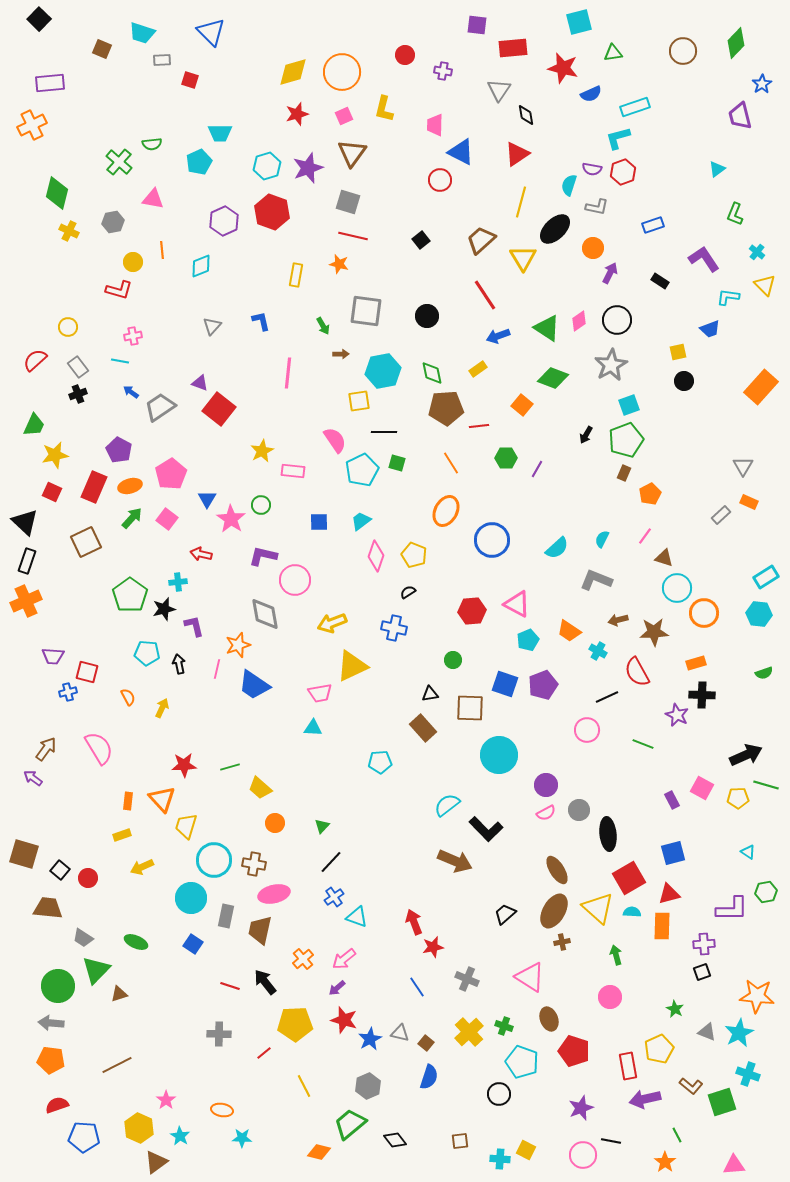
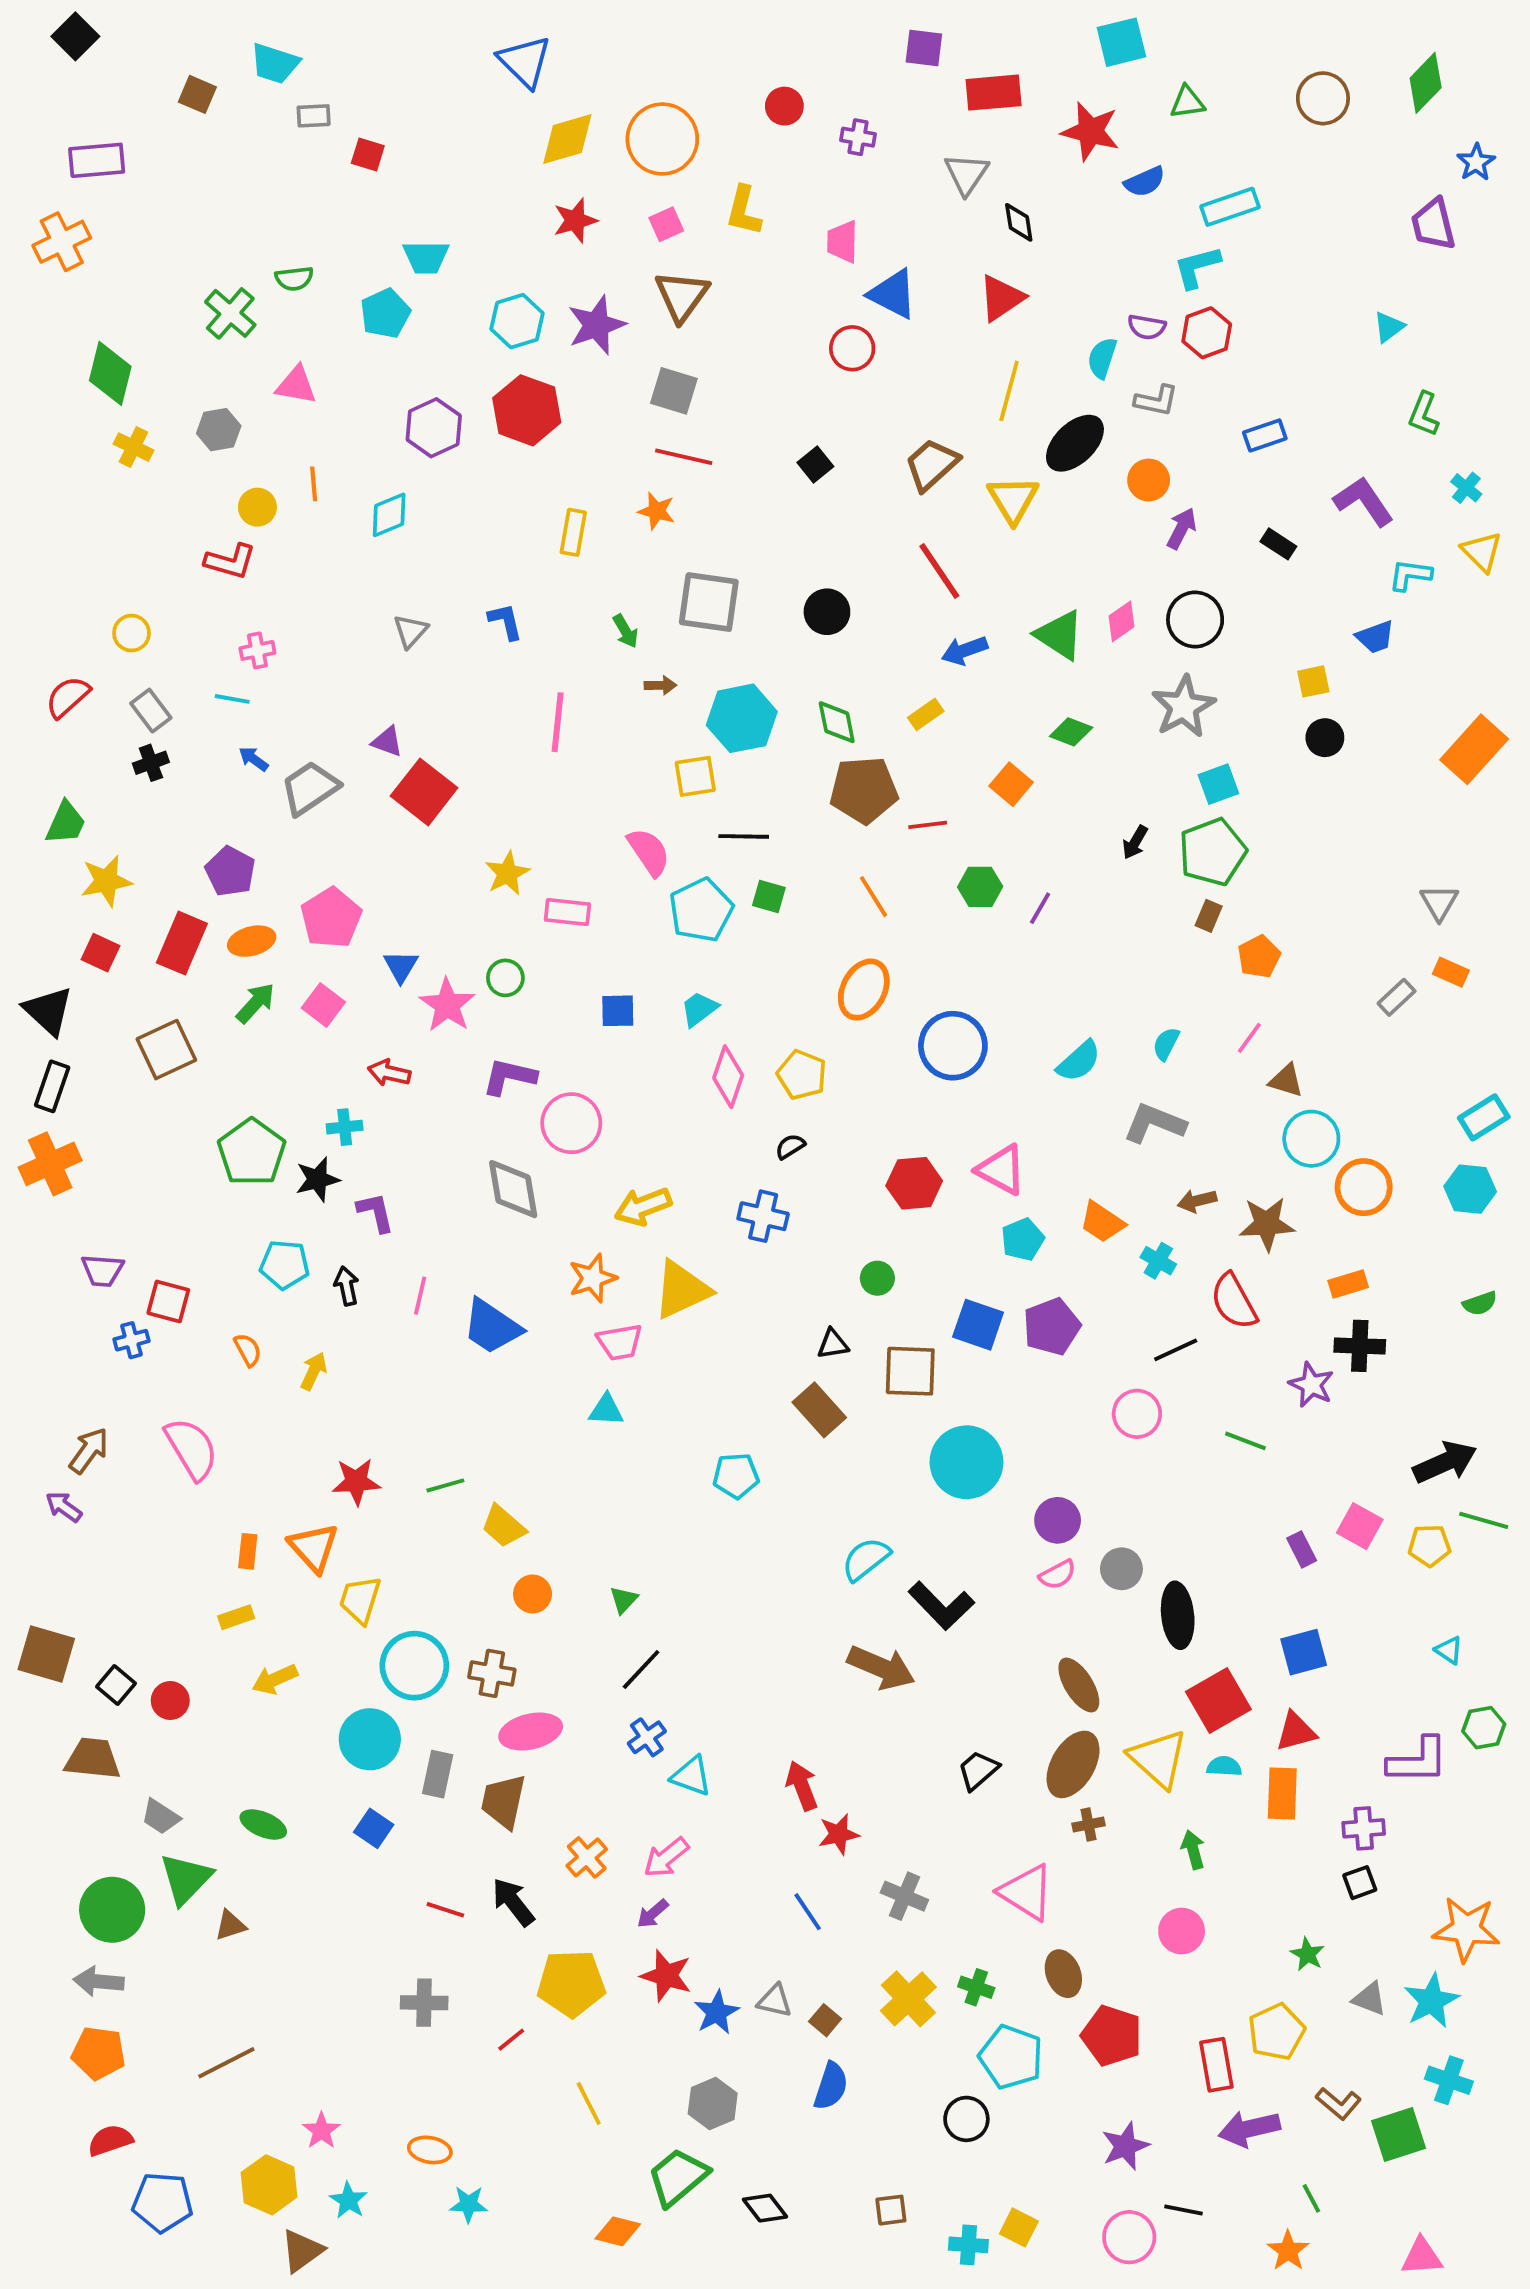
blue triangle: (211, 32) -> (525, 62), moved
green diamond: (553, 378) -> (1071, 732), size x0.7
orange star: (238, 645) -> (593, 1278), moved

